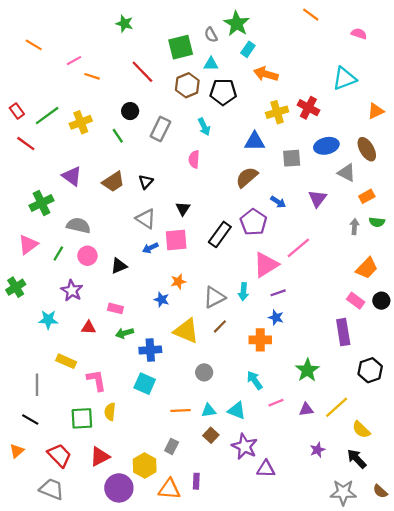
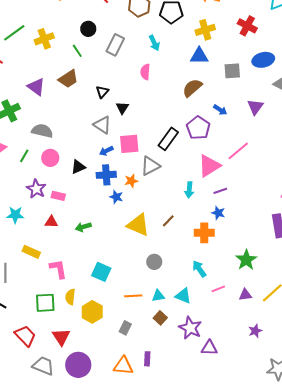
yellow cross: (277, 112) -> (205, 30), moved
brown trapezoid: (113, 182) -> (68, 79), moved
black triangle: (183, 209) -> (122, 108), moved
gray triangle: (214, 297) -> (150, 166), moved
pink rectangle: (116, 308) -> (58, 196), moved
blue cross: (150, 350) -> (106, 175), moved
red triangle: (100, 457) -> (61, 337), turned -36
yellow hexagon: (145, 466) -> (92, 312), moved
gray trapezoid: (52, 489) -> (43, 366), moved

